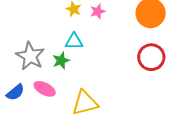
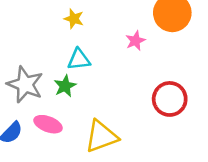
pink star: (98, 11) -> (135, 41), moved
red circle: (151, 57) -> (170, 99), moved

